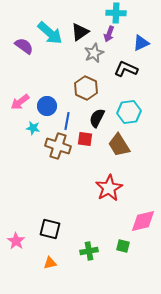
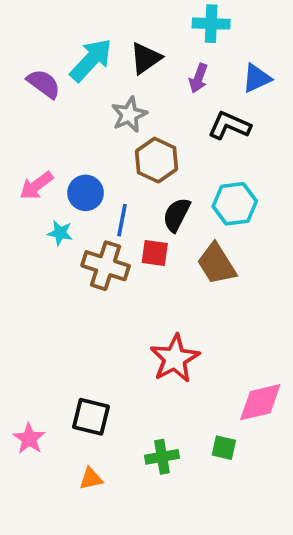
cyan arrow: (50, 33) -> (91, 60), turned -88
purple arrow: (109, 34) -> (198, 78), moved
gray star: (94, 53) -> (129, 115), moved
red star: (109, 188) -> (175, 359), moved

